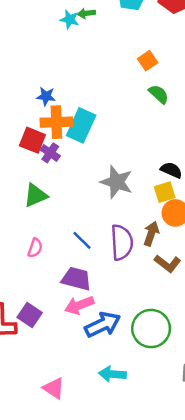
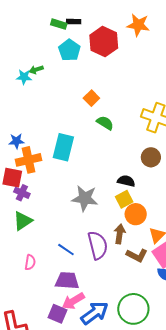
cyan rectangle: (81, 125) -> (63, 147), moved
purple cross: (50, 153) -> (22, 193), moved
purple square: (30, 315) -> (57, 314), moved

